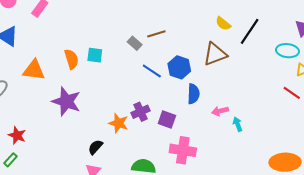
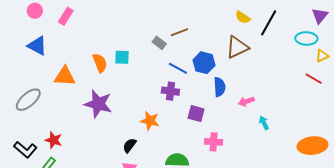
purple cross: (141, 112) -> (170, 91), moved, turned 36
cyan arrow: (238, 124) -> (264, 123), moved
pink cross: (183, 150) -> (214, 142), size x0.7

